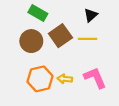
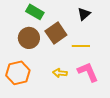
yellow line: (88, 39) -> (81, 46), moved
orange hexagon: (40, 79) -> (18, 73), moved

